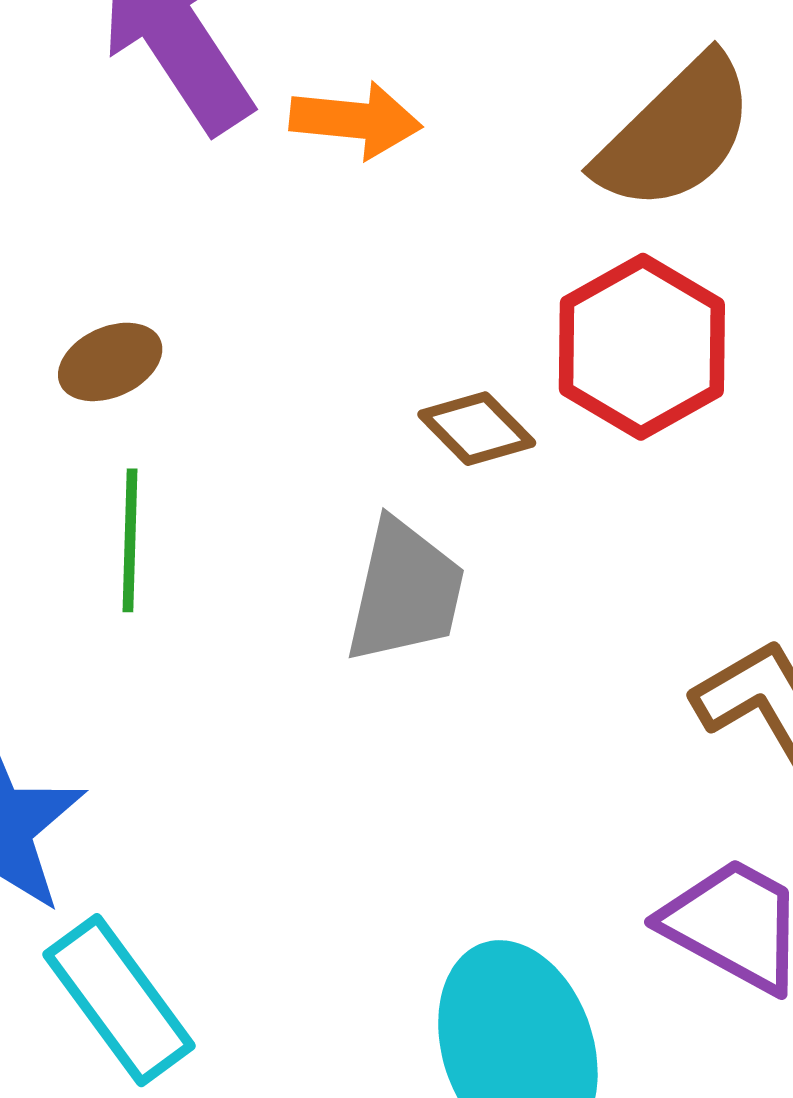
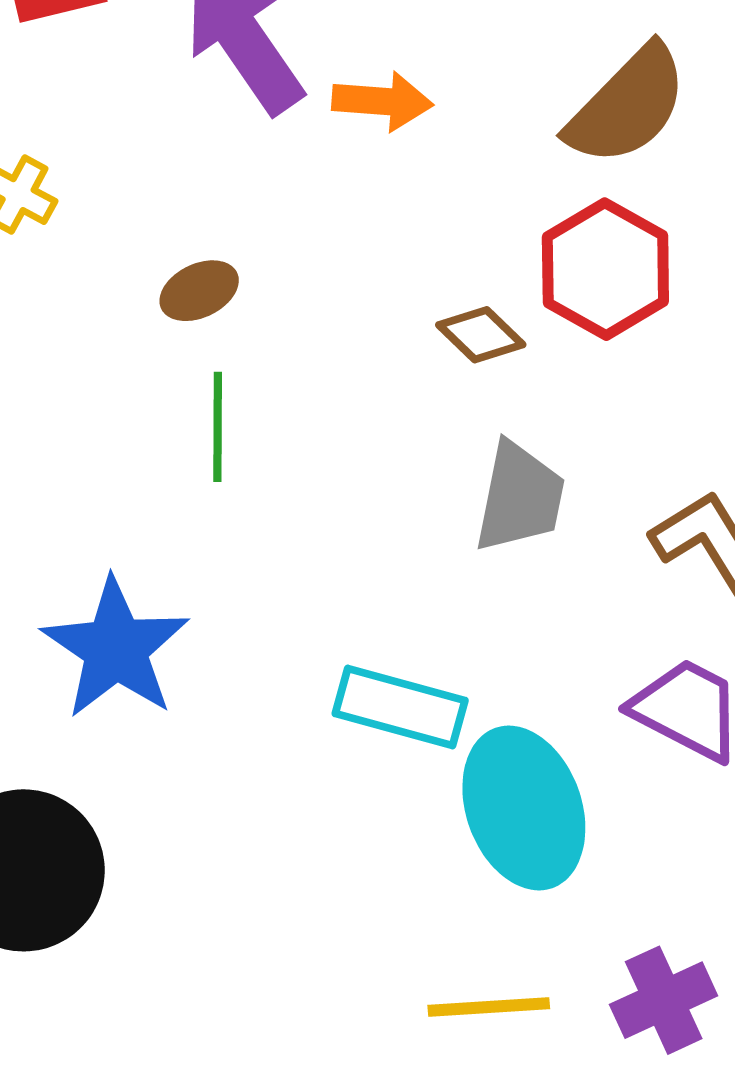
gray trapezoid: (405, 591) -> (520, 497), moved
cyan rectangle: (119, 1000) -> (400, 707), moved, turned -37

